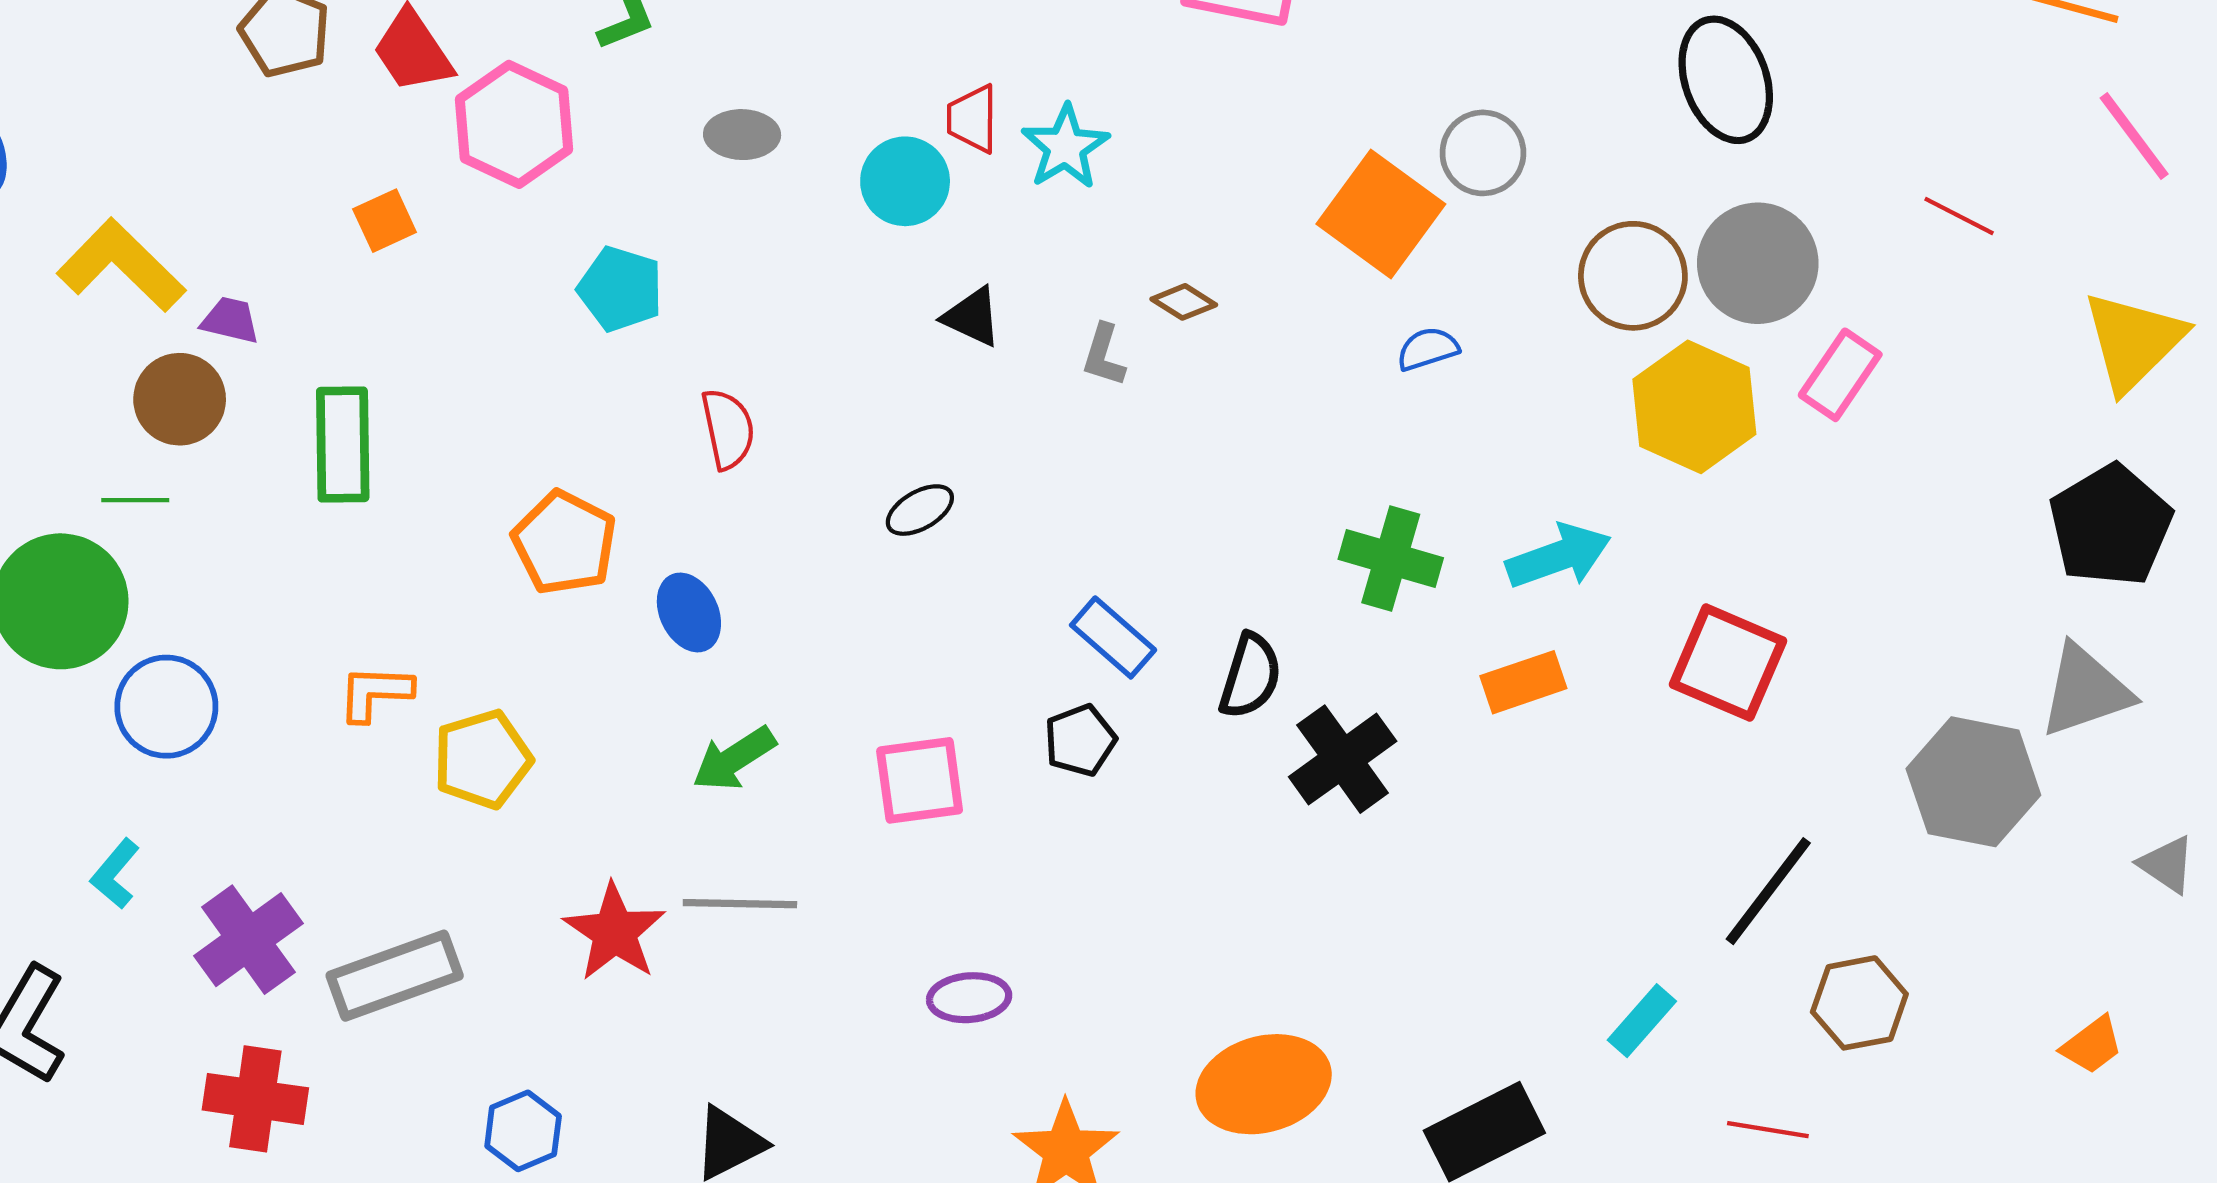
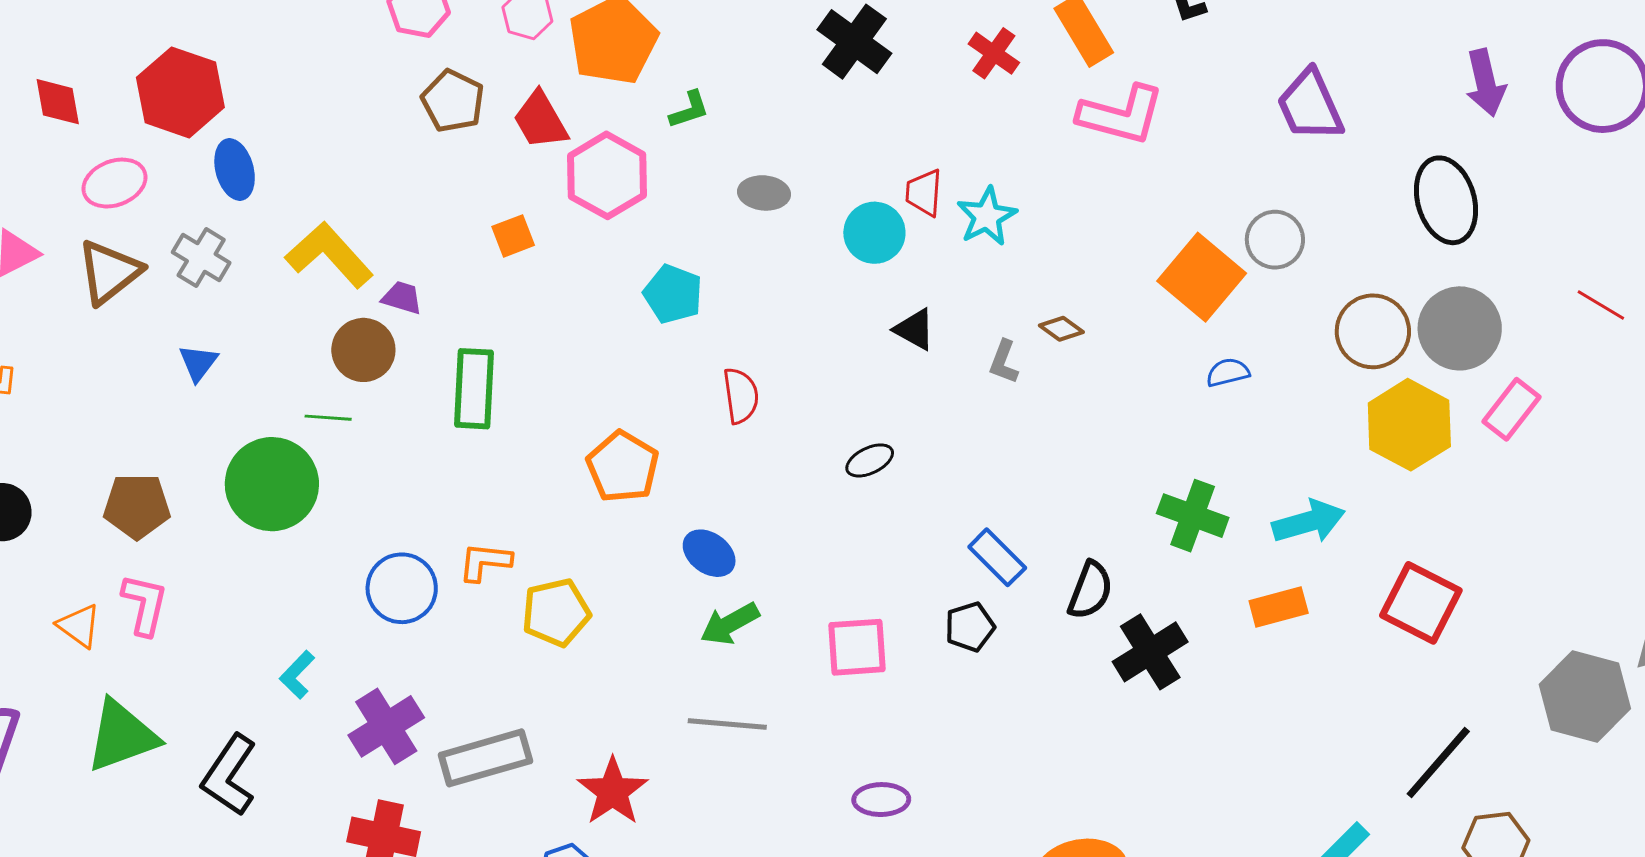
blue ellipse: (689, 612) -> (709, 553), moved, turned -32
blue circle: (166, 707) -> (402, 588), moved
red star: (615, 932) -> (613, 791), moved

